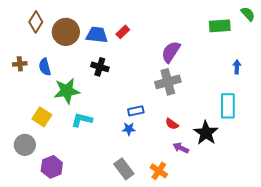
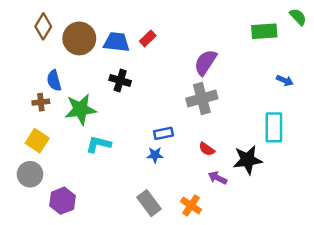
brown cross: (20, 64) -> (41, 102), moved
blue arrow: (237, 67) -> (285, 81), turned 112
yellow square: (42, 117) -> (37, 141), moved
black star: (206, 133) -> (248, 160), turned 30

